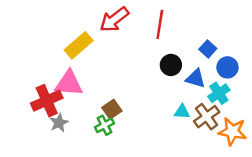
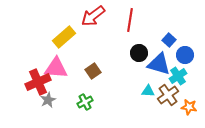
blue triangle: (195, 78) -> (159, 64), size x1.4
brown square: (112, 109) -> (93, 71), moved
orange star: (232, 131) -> (189, 107), size x0.7

